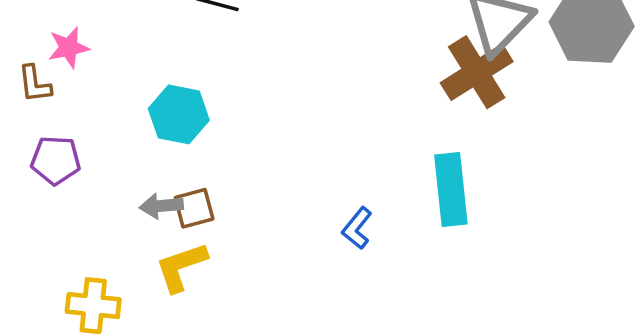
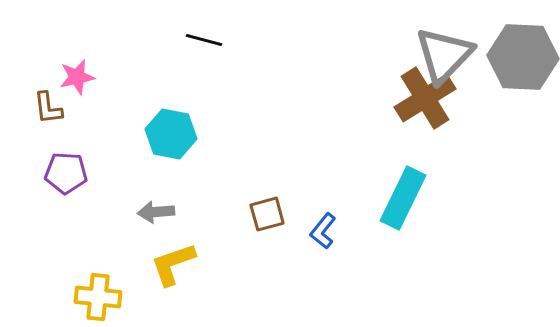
cyan rectangle: (451, 189) -> (403, 198), turned 32
brown square: (194, 208) -> (267, 214), moved

